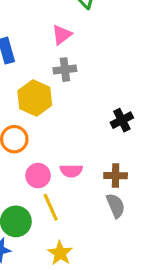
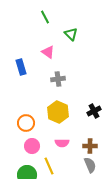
pink triangle: (62, 35) -> (48, 52), moved, turned -48
yellow hexagon: (35, 98) -> (58, 112), moved
pink circle: (38, 176) -> (32, 146), moved

